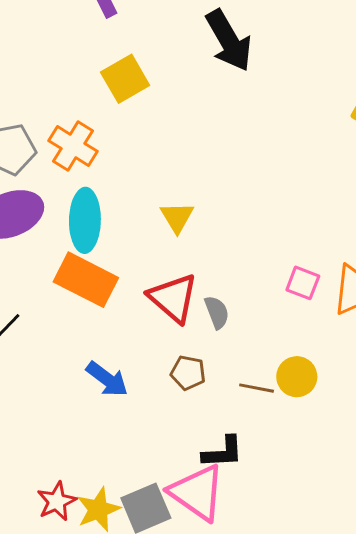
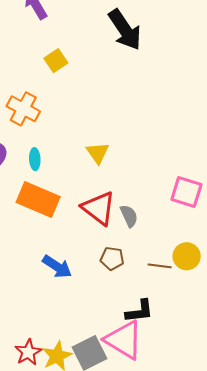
yellow square: (125, 79) -> (56, 61), size x0.7
cyan ellipse: (85, 220) -> (35, 159), size x0.5
pink square: (303, 283) -> (186, 192), size x1.4

